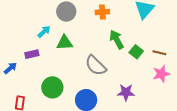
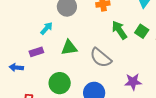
green triangle: (65, 43) -> (69, 48), moved
green square: (136, 52) -> (142, 31), moved
blue arrow: (10, 68) -> (16, 67), turned -128

